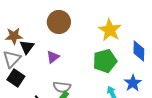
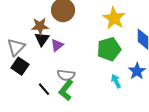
brown star: (14, 36) -> (40, 26), moved
black triangle: (27, 47) -> (42, 39), moved

